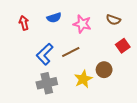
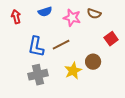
brown semicircle: (113, 20) -> (94, 14), moved
blue L-shape: (45, 54) -> (36, 47), turned -35

